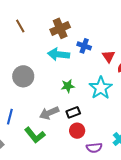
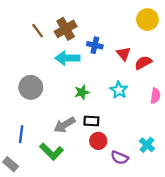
brown line: (20, 26) -> (38, 31), moved
cyan star: (101, 88) -> (119, 90), size x0.7
black rectangle: (73, 112) -> (91, 121), turned 32
purple semicircle: (94, 148) -> (120, 158), turned 35

